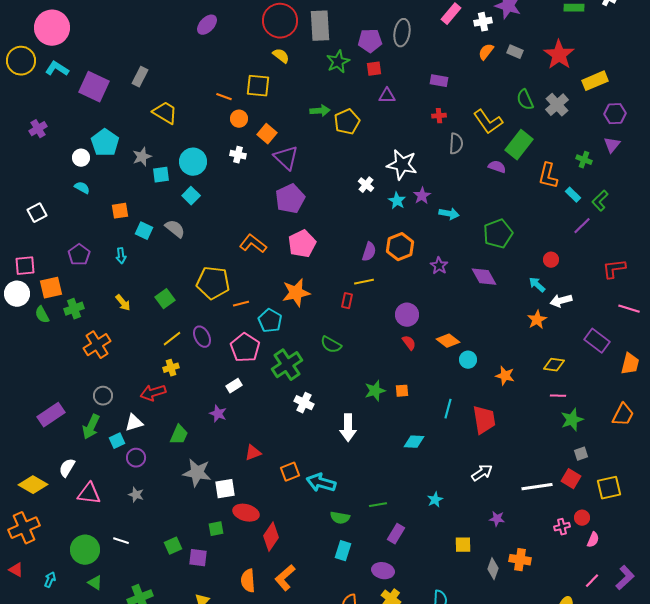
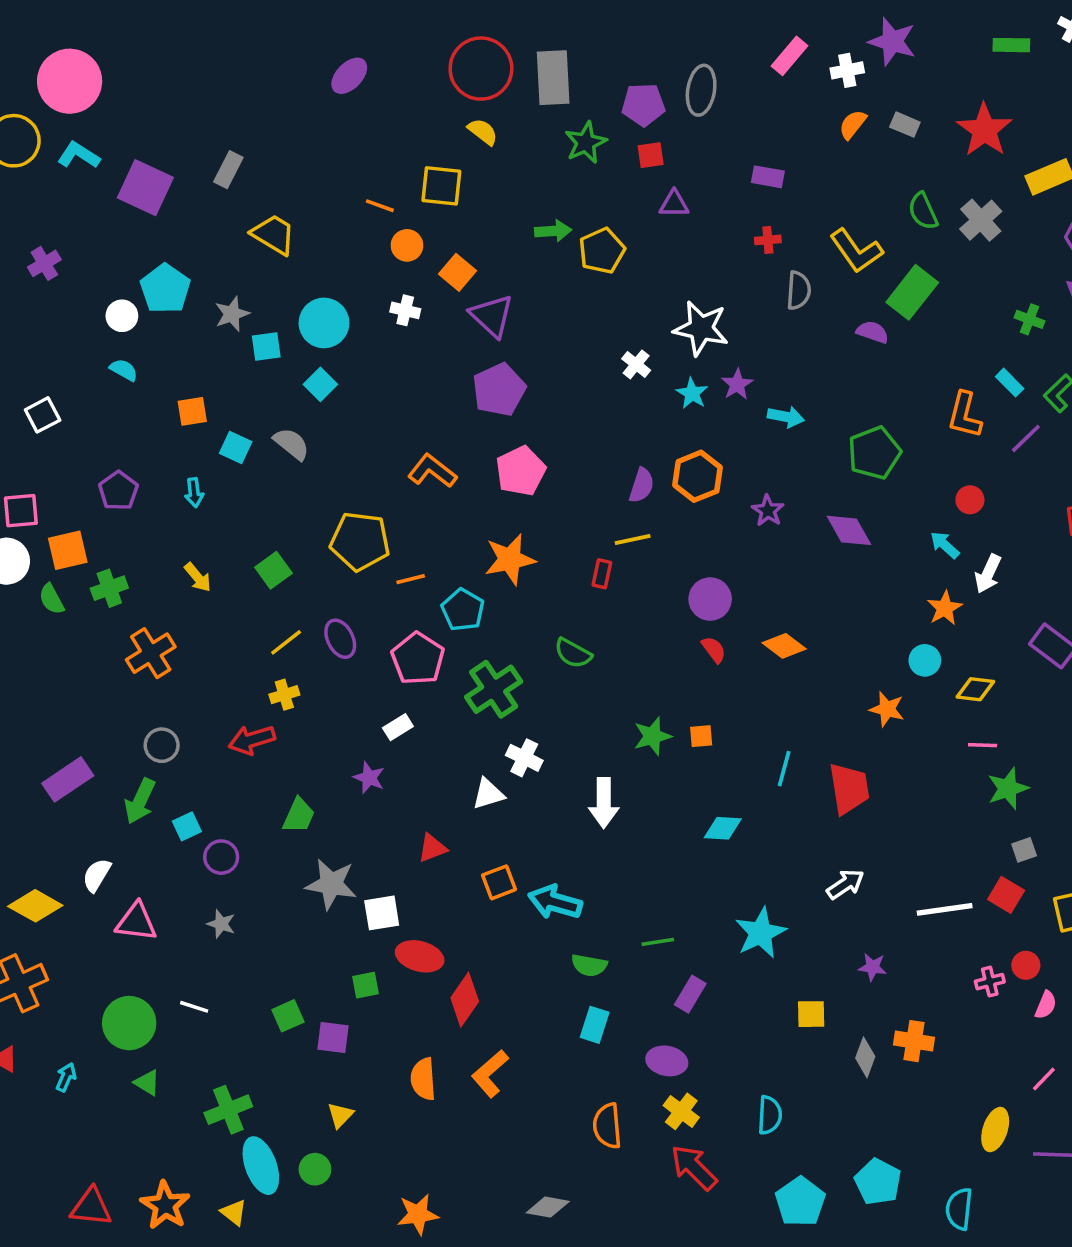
orange L-shape: (548, 176) -> (965, 415), moved
white arrow: (561, 301) -> (988, 574), turned -50
cyan circle: (468, 360) -> (925, 660), moved
white triangle: (134, 423) -> (488, 794), moved
cyan star: (435, 500) -> (761, 933), size x1.8

